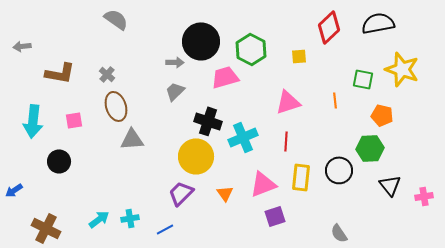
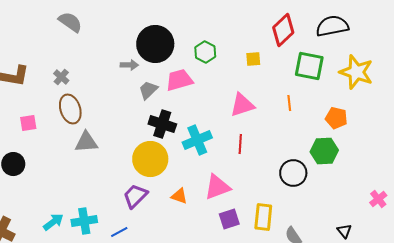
green hexagon: (251, 49) -> (205, 52), size x0.7
green square: (363, 79) -> (309, 66), moved, size x1.4
gray trapezoid: (175, 91) -> (148, 90), moved
yellow rectangle: (301, 177) -> (263, 217), moved
black triangle: (390, 185) -> (344, 231), moved, size x0.7
orange triangle: (225, 193) -> (179, 196), turned -36
pink cross: (424, 196) -> (378, 199), turned -30
cyan cross: (130, 218) -> (84, 221), size x1.4

